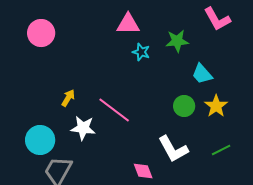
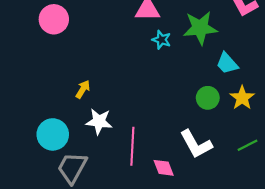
green star: (177, 41) -> (200, 28), size x1.4
pink line: (114, 110) -> (132, 146), moved, turned 56

